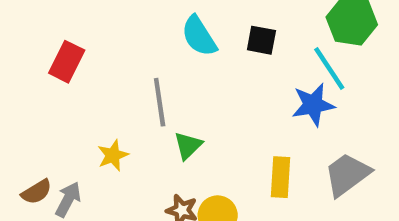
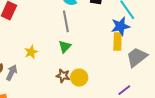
gray line: (160, 102) -> (66, 21), moved
yellow rectangle: (281, 177) -> (118, 42), moved

